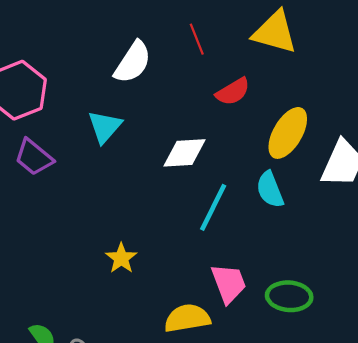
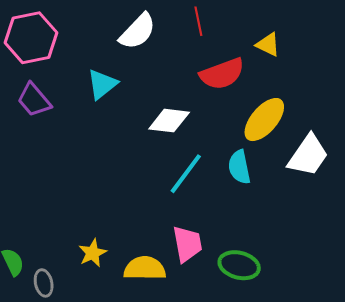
yellow triangle: (275, 32) -> (268, 45), moved, size x0.6
red semicircle: (233, 92) -> (222, 74), size x1.4
yellow star: (121, 258) -> (93, 253), moved

